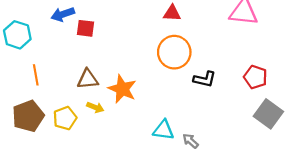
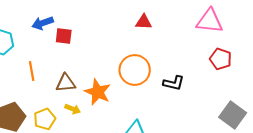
orange circle: (174, 52) -> (135, 70), moved
orange line: (36, 75) -> (32, 71), moved
red pentagon: (255, 77) -> (221, 59), moved

